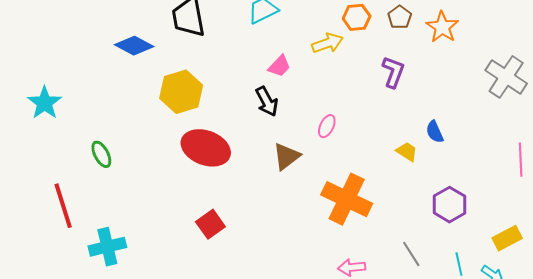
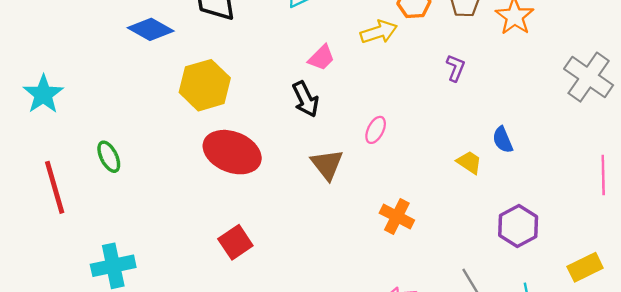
purple L-shape: (393, 72) -> (456, 68), size x0.7
brown triangle: (286, 156) -> (327, 164), turned -32
orange cross: (347, 199) -> (397, 217), size x0.6
red line: (63, 206) -> (55, 187), moved

